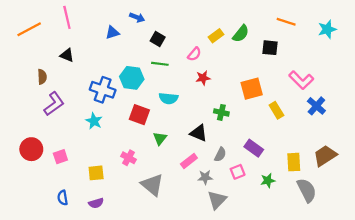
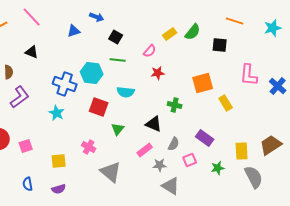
pink line: (67, 17) -> (32, 17), turned -30
pink L-shape: (301, 80) -> (249, 75), turned 50
blue cross: (316, 106) -> (278, 86), moved
gray triangle: (217, 200) -> (171, 186), turned -42

